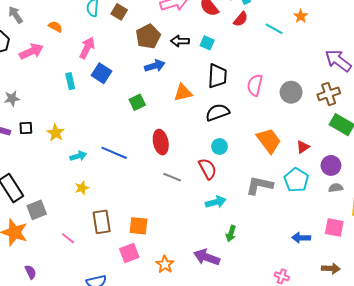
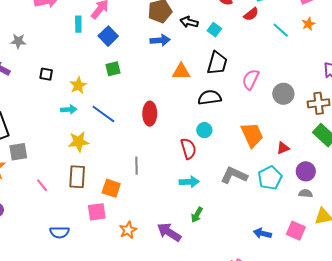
cyan rectangle: (70, 81) -> (78, 24), moved
green square: (137, 102) -> (113, 69), moved
black square: (26, 128) -> (46, 74), moved
yellow star: (56, 133) -> (78, 85), moved
gray line: (172, 177) -> (137, 166), moved, turned 54
yellow star: (82, 188) -> (79, 142), moved, size x1.5

